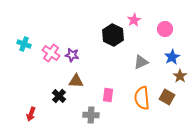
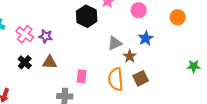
brown star: (180, 76) -> (130, 56), moved
black cross: (59, 96) -> (25, 62), moved
brown square: (167, 97) -> (141, 78), turned 35

